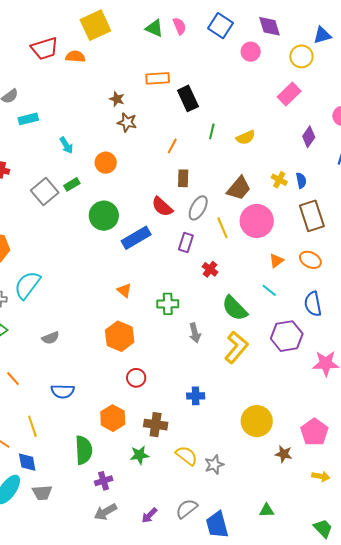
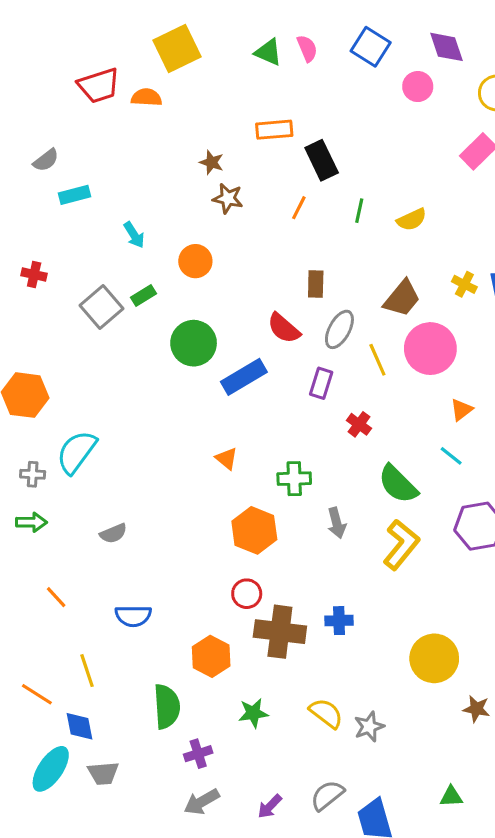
orange line: (172, 146) -> (299, 208), moved
orange hexagon: (120, 336) -> (254, 530), moved
brown cross: (156, 425) -> (280, 632), moved, size x1.4

